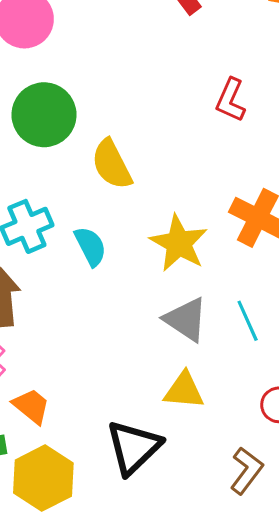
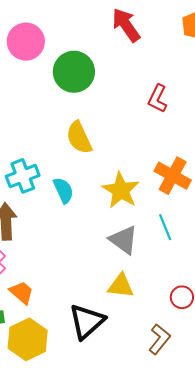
green circle: (44, 115) -> (74, 72), moved
cyan line: (248, 321) -> (165, 227), moved

